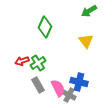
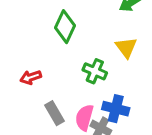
green cross: (38, 63) -> (95, 71), moved, turned -35
pink semicircle: (58, 88) -> (84, 118), turned -138

